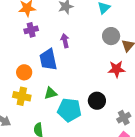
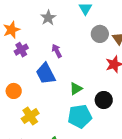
orange circle: (24, 72) -> (14, 91), moved
green triangle: (51, 93) -> (76, 89), moved
yellow cross: (22, 96) -> (30, 116), turned -30

